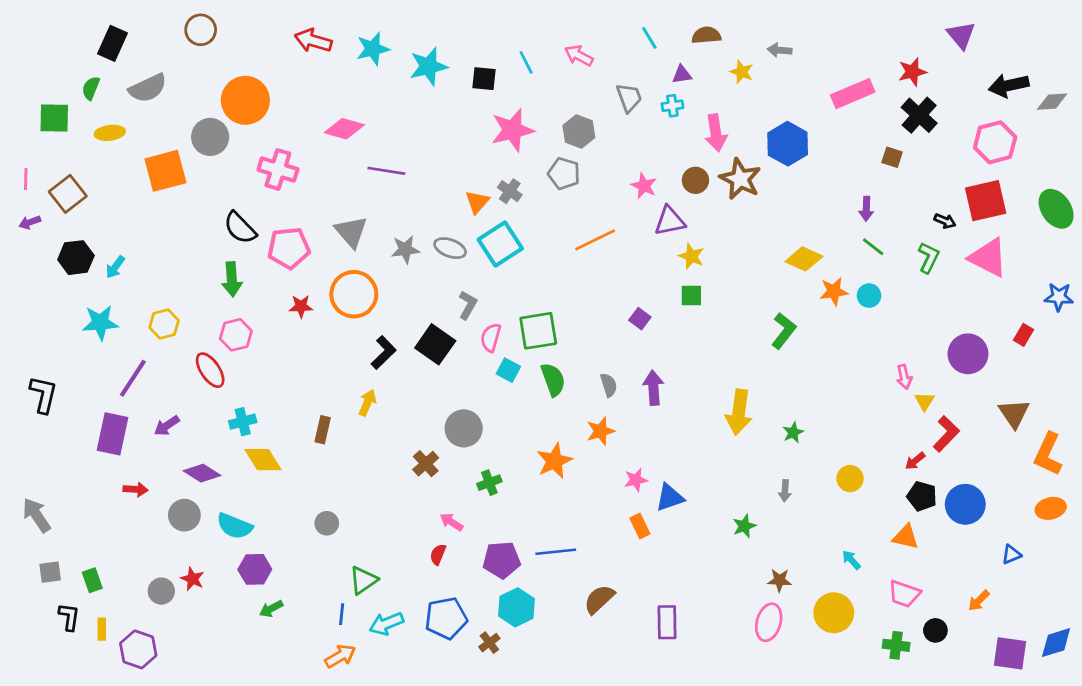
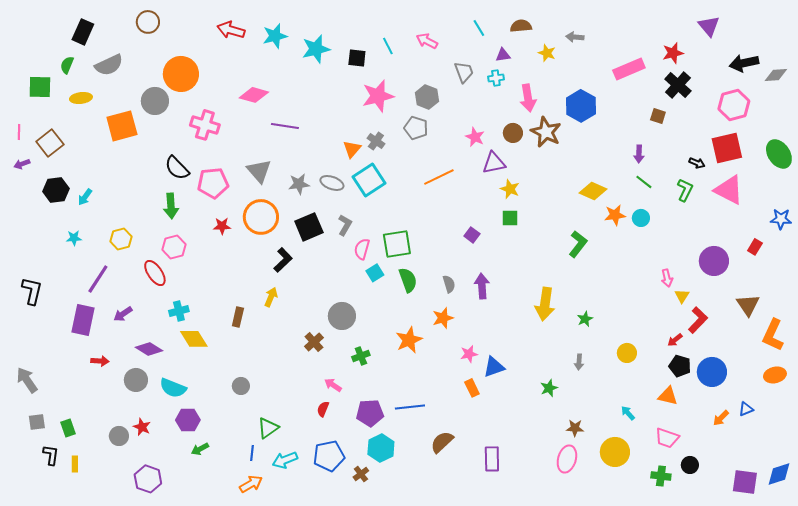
cyan star: (100, 323) -> (74, 238), size x0.6
black square: (435, 344) -> (309, 227), moved, turned 32
cyan square: (508, 370) -> (375, 273), turned 30
orange arrow: (979, 601) -> (721, 418), moved
purple hexagon: (138, 649) -> (148, 479), moved

